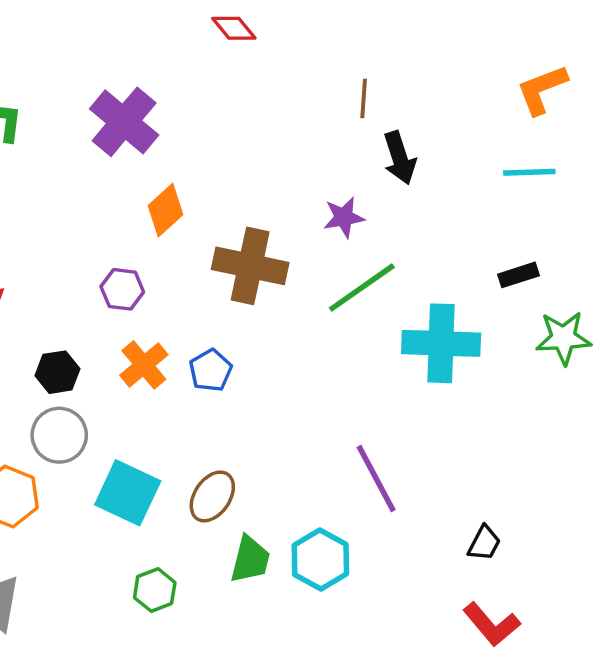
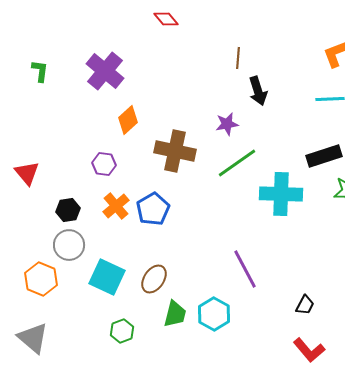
black rectangle: (518, 275) -> (324, 156), size x1.6
blue pentagon: (211, 370) -> (153, 209), size x1.4

